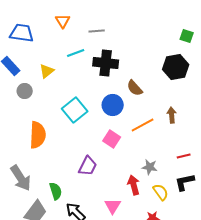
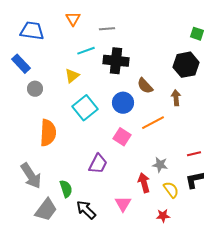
yellow triangle: (47, 71) -> (72, 76), moved
brown arrow: (172, 115) -> (176, 98), moved

